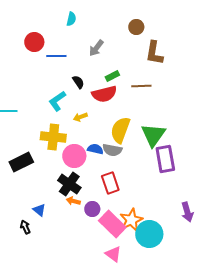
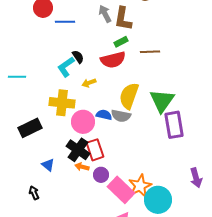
gray arrow: (96, 48) -> (105, 14), turned 114
brown L-shape: (154, 53) -> (123, 19), moved
black semicircle: (78, 82) -> (78, 57), moved
red rectangle: (110, 183) -> (95, 150), moved
blue triangle: (39, 210) -> (48, 165), moved

